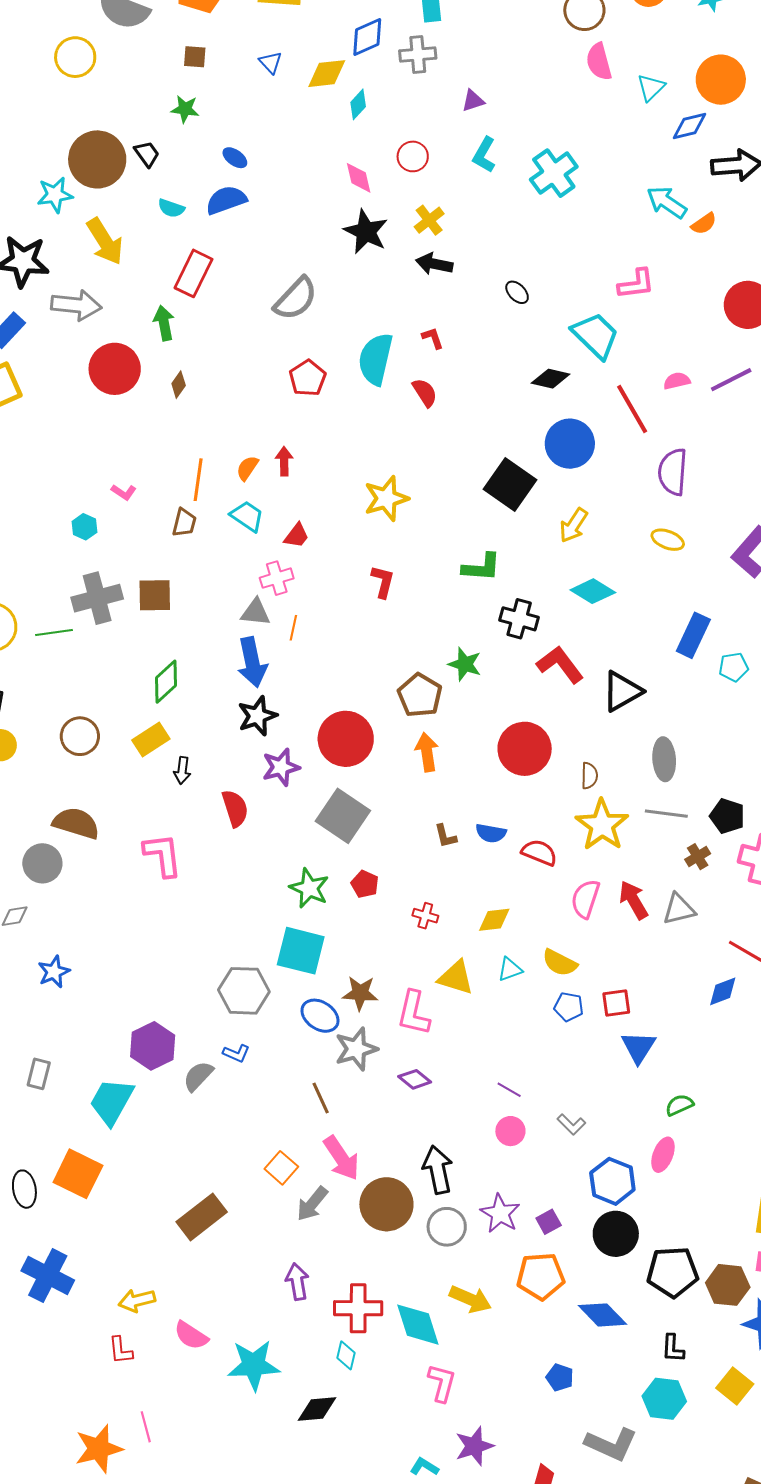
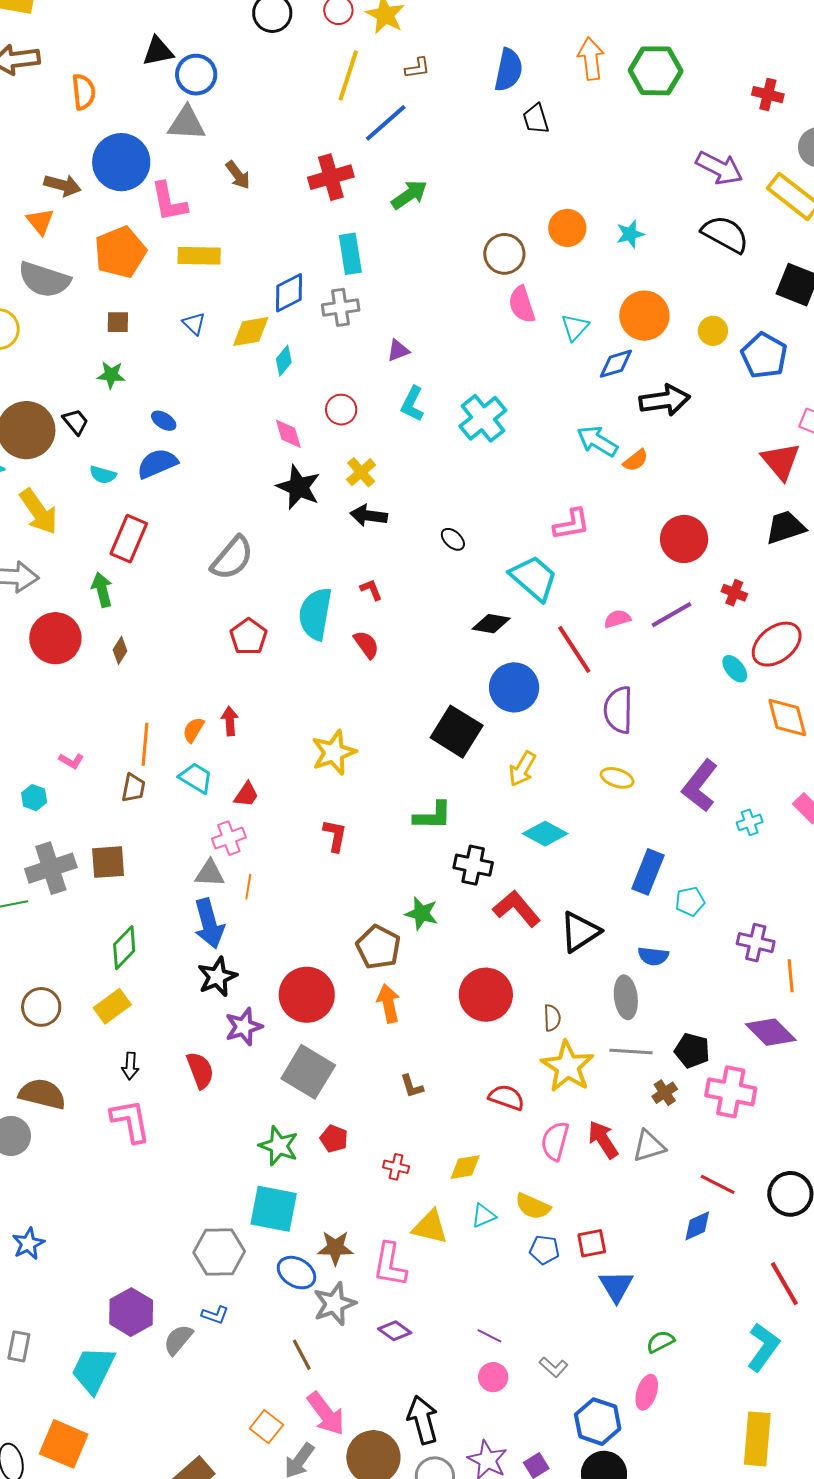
black arrow: (182, 770) -> (130, 1066), moved
blue semicircle: (491, 833) -> (653, 956), moved

